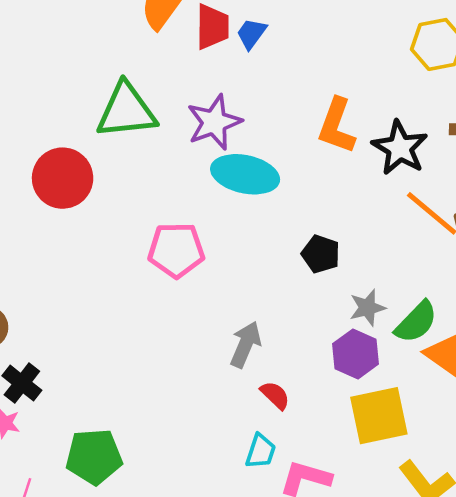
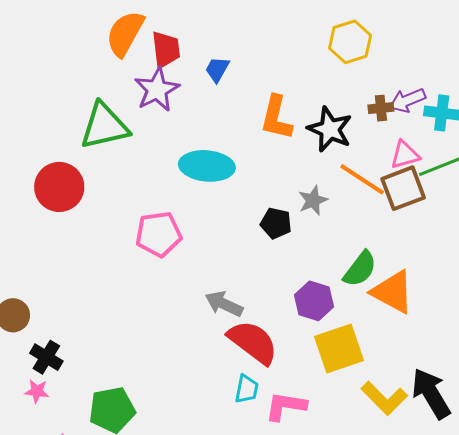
blue trapezoid: (251, 34) -> (217, 69), moved
purple star: (214, 122) -> (157, 90), moved
gray star: (367, 308) -> (313, 200), moved
gray arrow: (245, 344) -> (224, 304), turned -81
red semicircle: (275, 395) -> (253, 342), size x2.0

